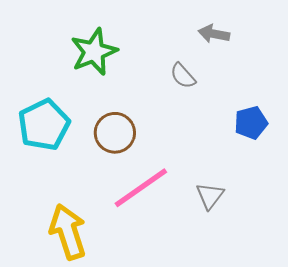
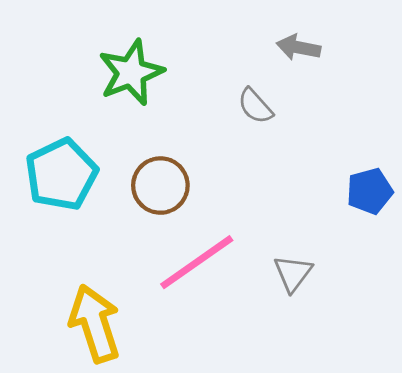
blue pentagon: (251, 123) -> (370, 191), moved

